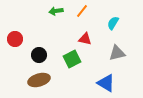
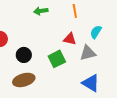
orange line: (82, 11) -> (75, 11), moved, turned -48
cyan semicircle: (113, 23) -> (96, 32), moved
gray triangle: (117, 53) -> (88, 53), moved

